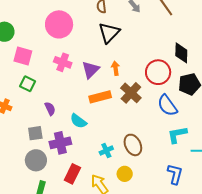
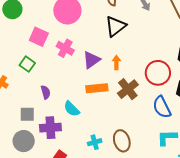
pink square: (23, 56) -> (39, 37), moved

